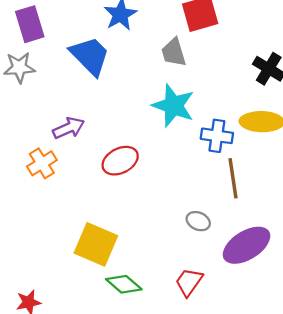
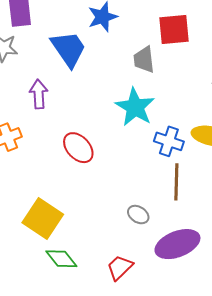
purple arrow: (69, 128) -> (39, 94), moved, turned -80
red ellipse: (120, 161) -> (78, 148), turned 64

